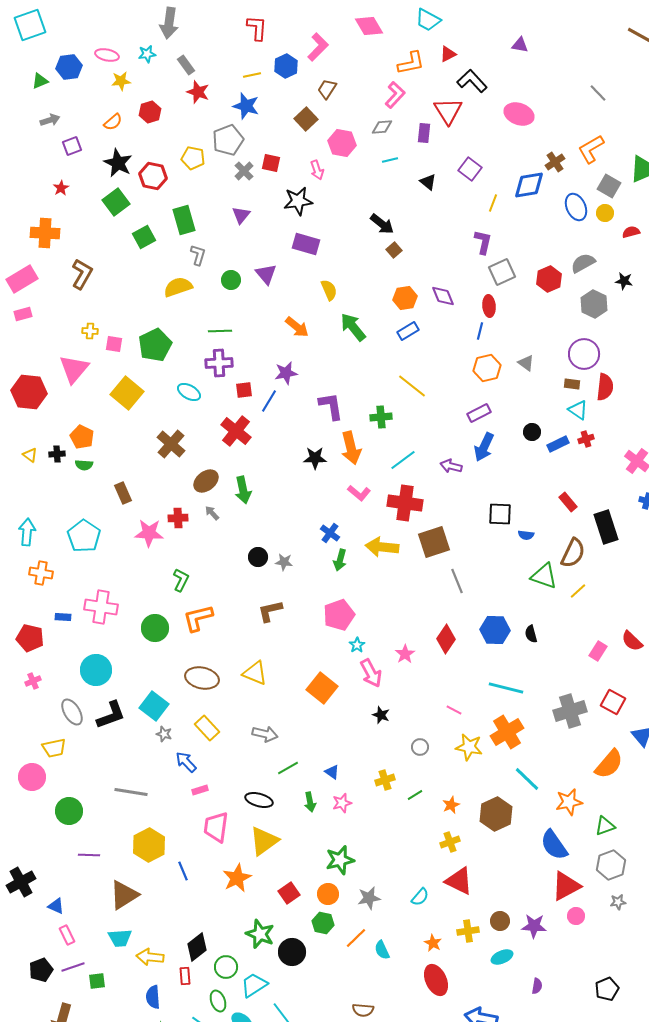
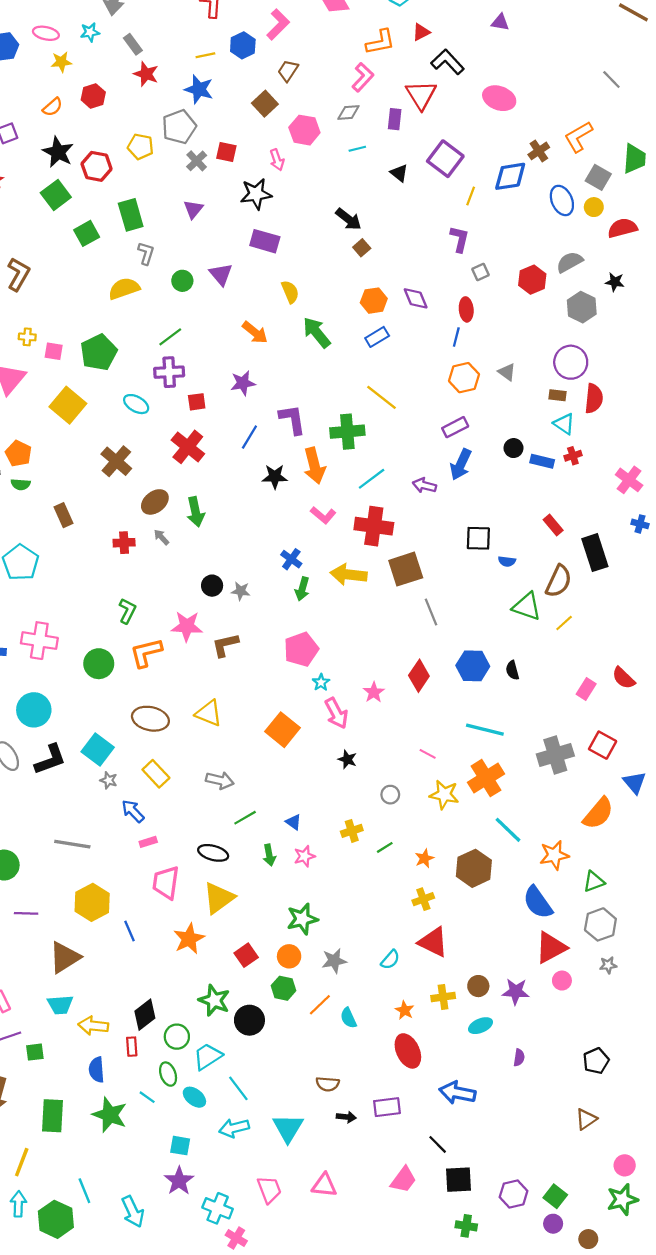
gray line: (598, 93) -> (611, 79), moved
purple square: (470, 169) -> (445, 159), size x1.4
red semicircle: (631, 232) -> (622, 228), size x1.5
gray square: (502, 272) -> (480, 272), size x0.6
green line: (220, 331) -> (170, 337), turned -35
blue line: (269, 401) -> (249, 437), moved
green cross: (381, 417) -> (347, 432), size x1.4
blue rectangle: (558, 444) -> (542, 461), turned 40
pink star: (149, 533) -> (187, 626), moved

